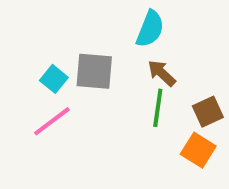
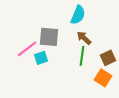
cyan square: (54, 79) -> (41, 58), moved, turned 32
pink line: (52, 121) -> (27, 49), moved

